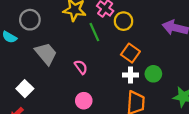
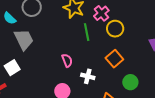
gray trapezoid: (46, 54) -> (24, 40), moved
white cross: (130, 75) -> (88, 76), moved

